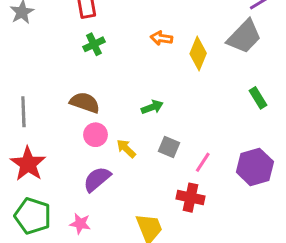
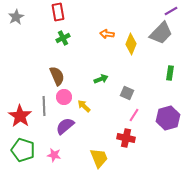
green rectangle: (258, 98) -> (170, 73), turned 40
brown semicircle: (85, 103) -> (57, 76), turned 48
gray line: (23, 112) -> (44, 106), moved
gray square: (169, 147) -> (127, 93), moved

